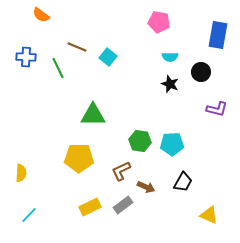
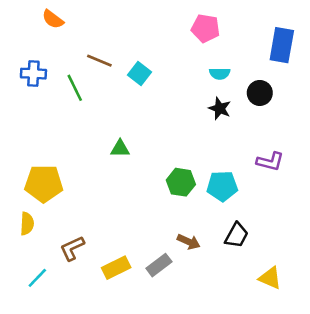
purple L-shape: (217, 109) -> (270, 162), moved
green triangle: (93, 115) -> (120, 149), size x0.6
yellow pentagon: (79, 158) -> (44, 184), moved
brown L-shape: (121, 171) -> (72, 248), moved

